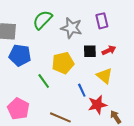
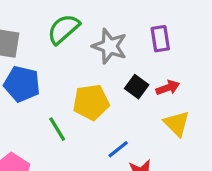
black square: (90, 51) -> (137, 87), turned 32
yellow triangle: (104, 76) -> (177, 124), moved
blue line: (82, 90) -> (118, 149), turned 72

